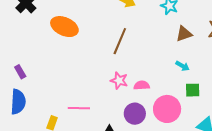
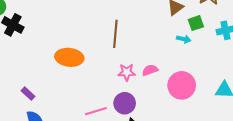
orange ellipse: (64, 27) -> (69, 57), moved
green square: (193, 90) -> (196, 23), moved
purple circle: (135, 114) -> (125, 103), moved

